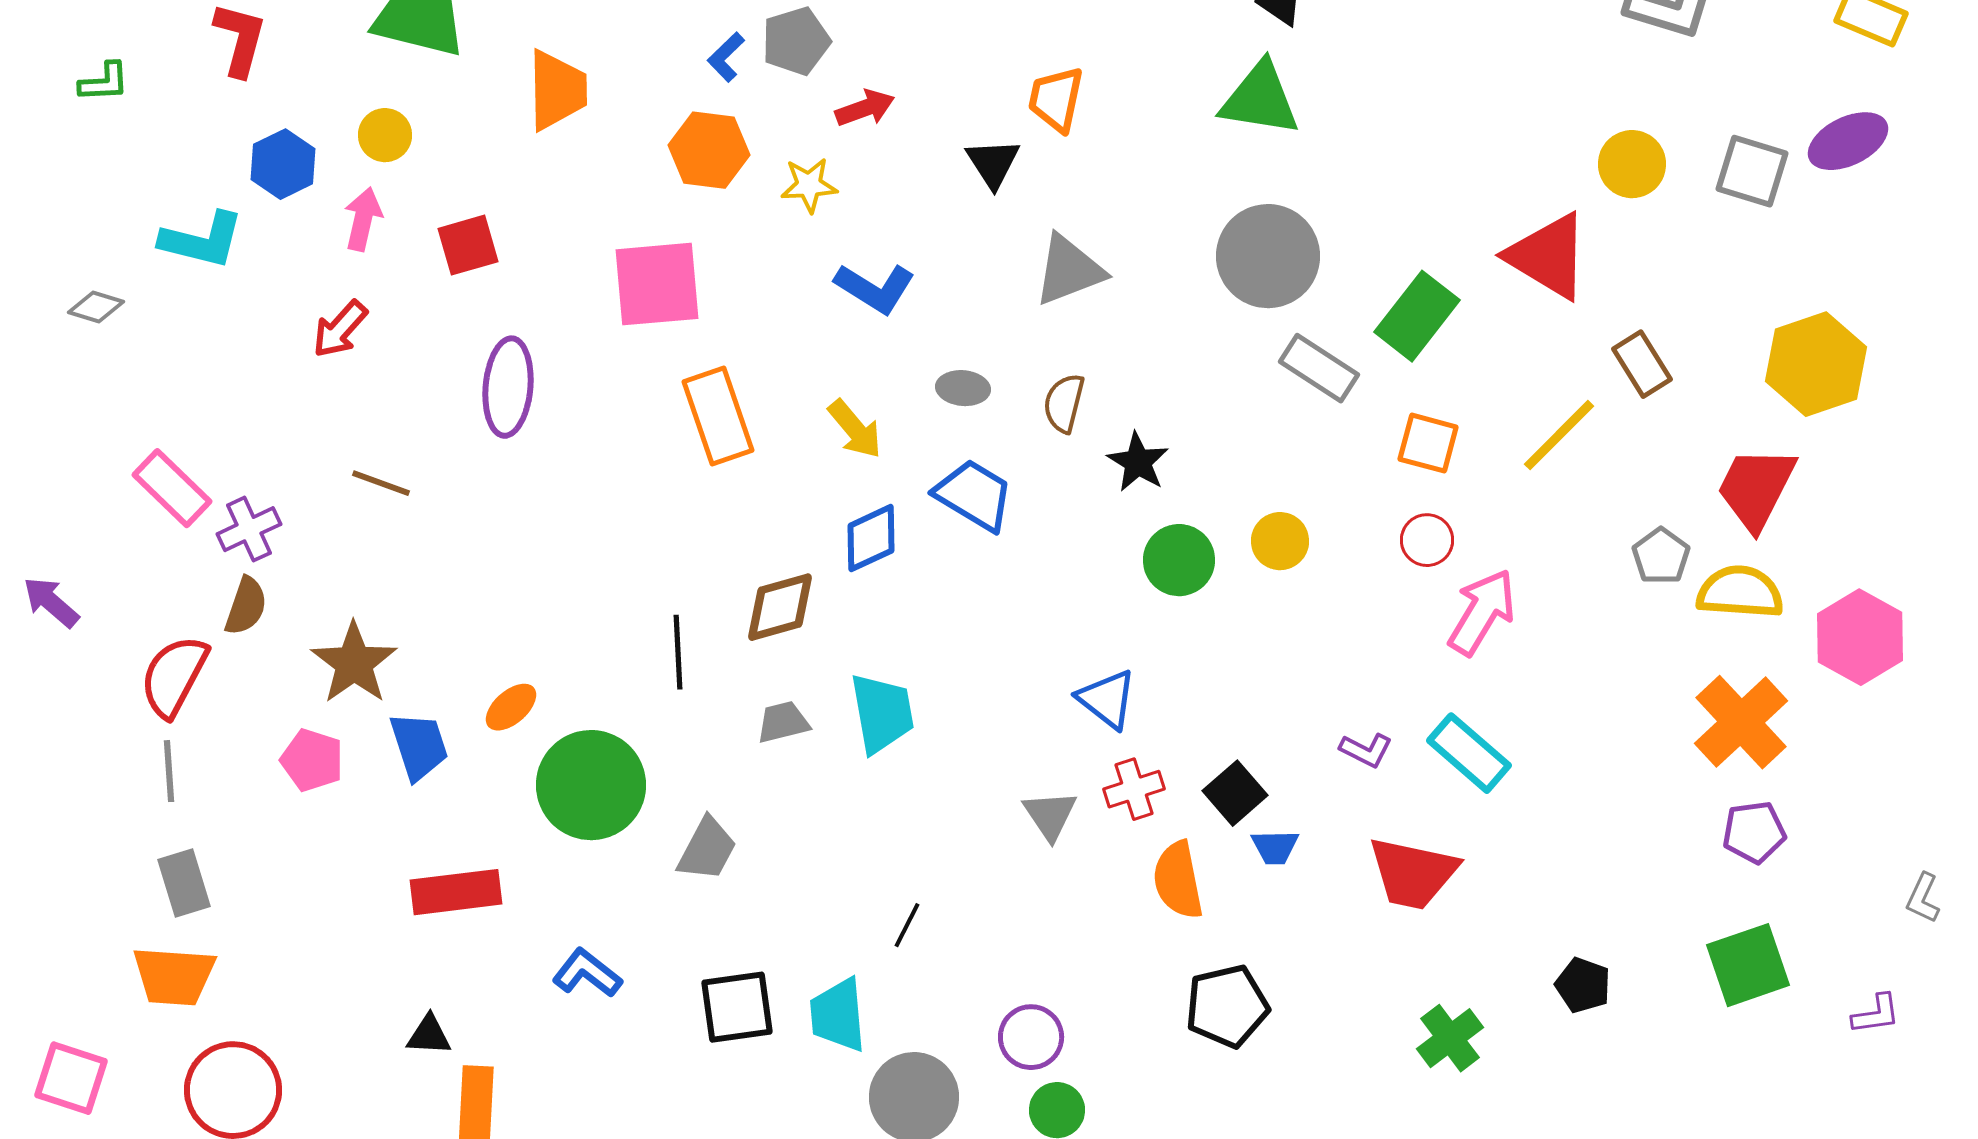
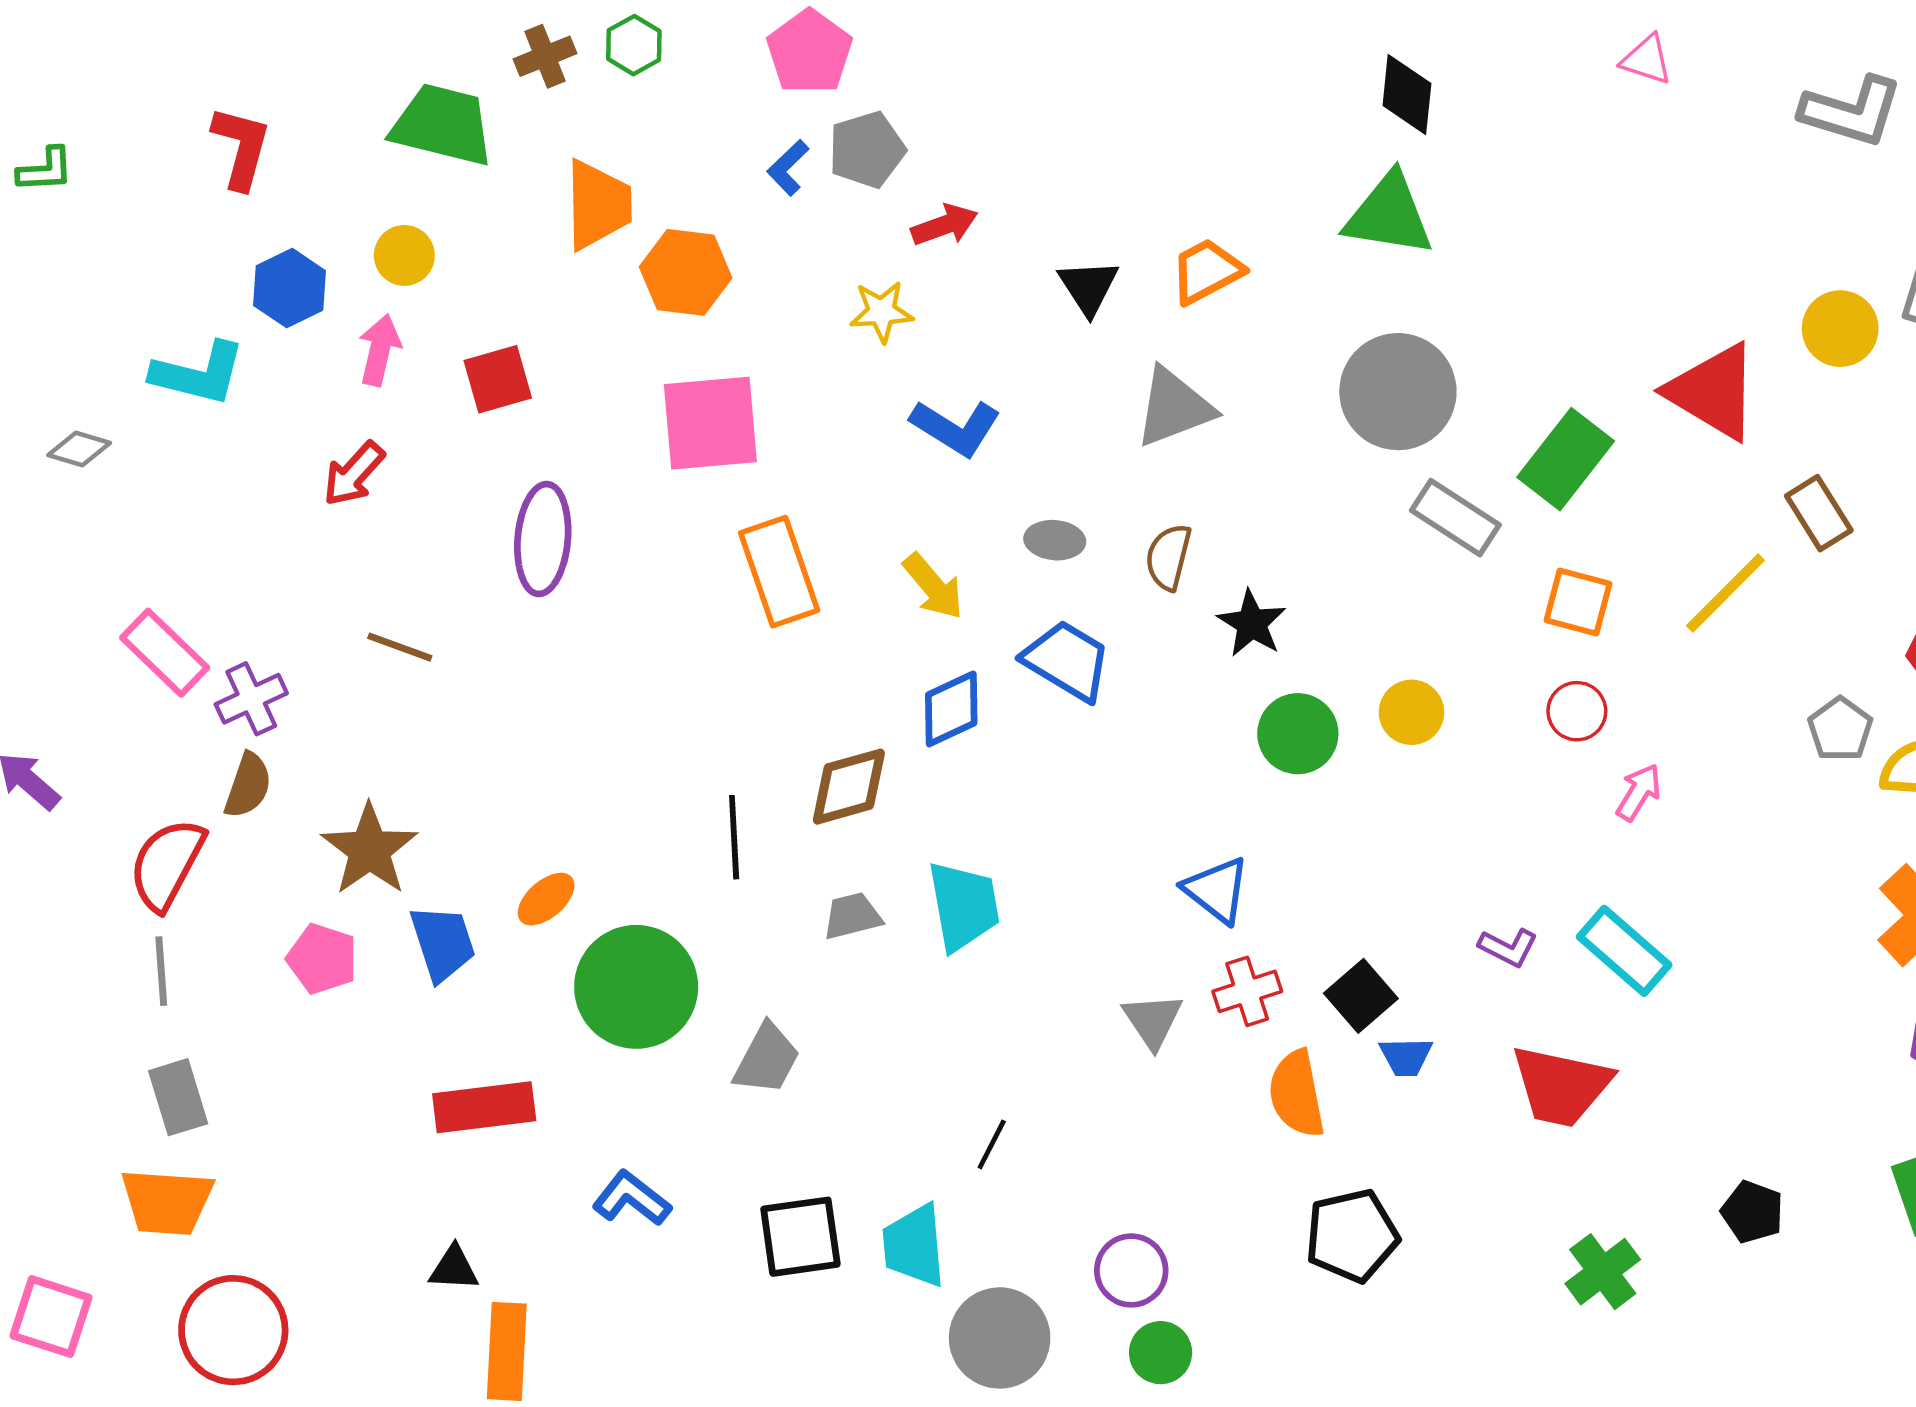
green L-shape: (104, 82) -> (45, 170), moved
orange trapezoid: (1056, 99) -> (1207, 271), moved, turned 50
orange hexagon: (709, 150) -> (686, 272), moved
yellow circle: (1632, 164) -> (1840, 329), moved
pink arrow: (1482, 612) -> (1639, 792), size x0.6

